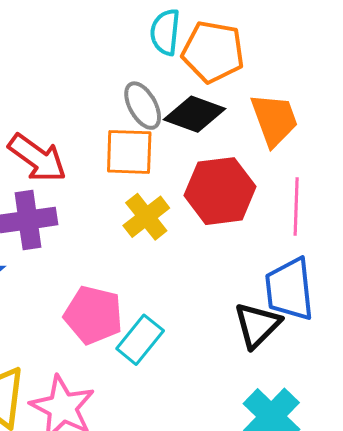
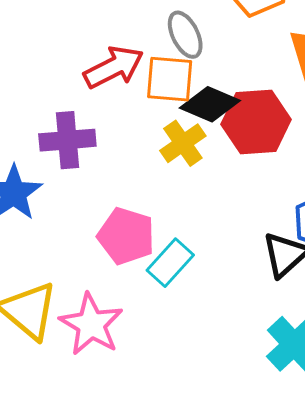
black diamond: (194, 114) -> (210, 104), moved
red arrow: (37, 158) -> (114, 67), moved, turned -66

